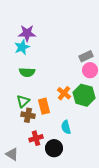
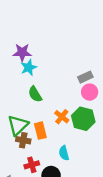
cyan star: (22, 47) -> (29, 67), moved
green semicircle: (27, 72) -> (35, 94), moved, turned 56
green triangle: (23, 101) -> (18, 125), size x1.5

